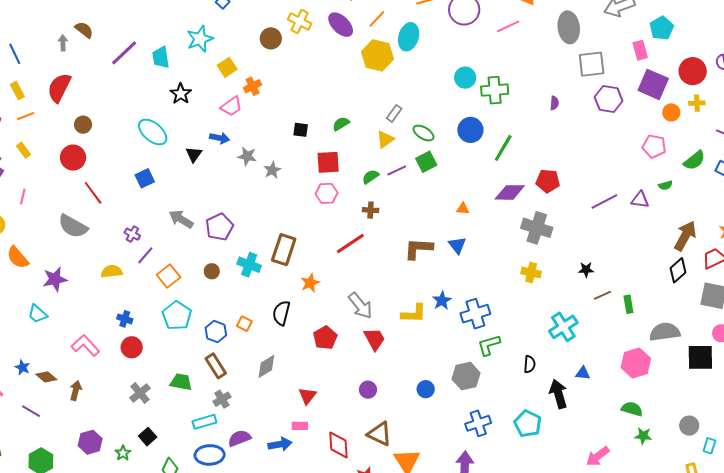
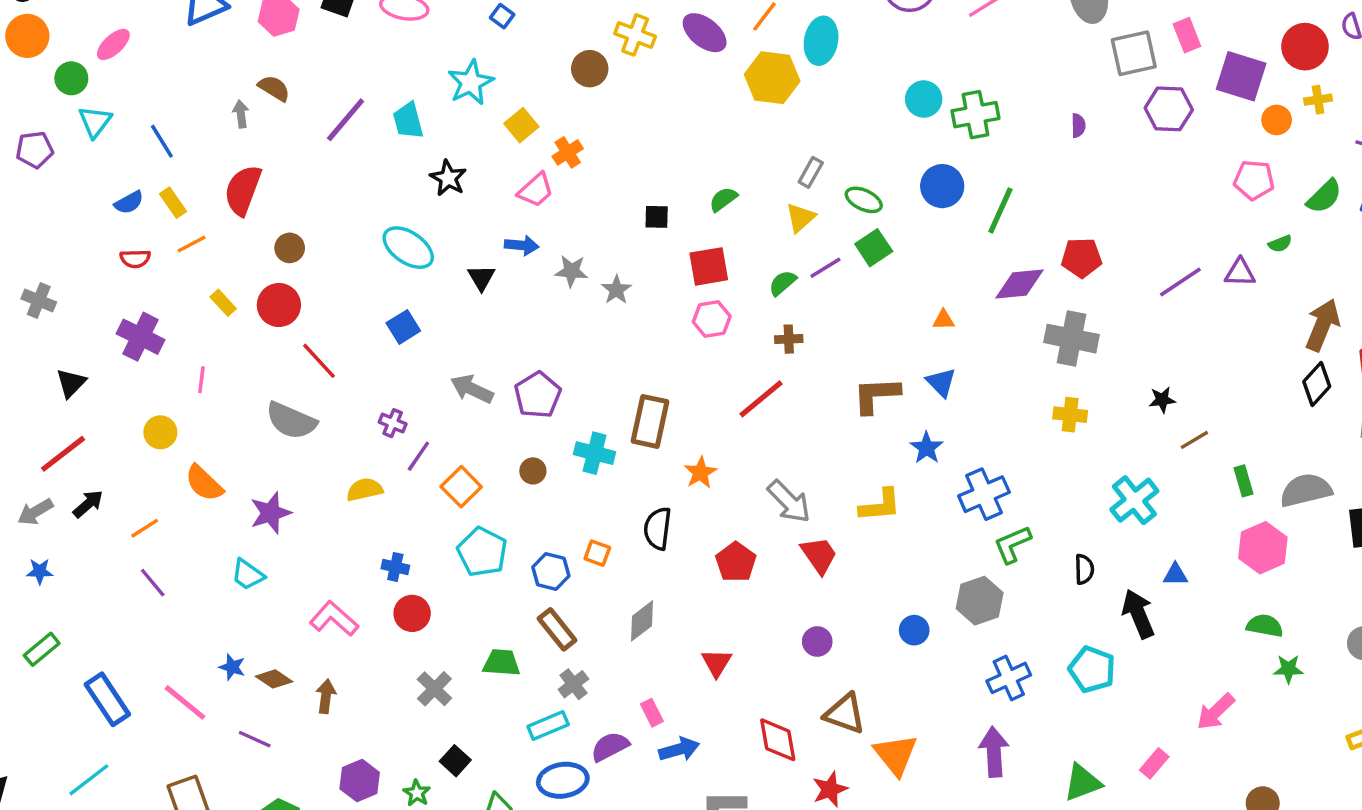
pink rectangle: (640, 50) -> (1187, 35), moved
yellow rectangle: (24, 150) -> (223, 303), moved
blue star: (442, 301) -> (927, 448), moved
green rectangle: (628, 304) -> (1243, 481), moved
pink rectangle: (300, 426) -> (652, 713), moved, turned 70

